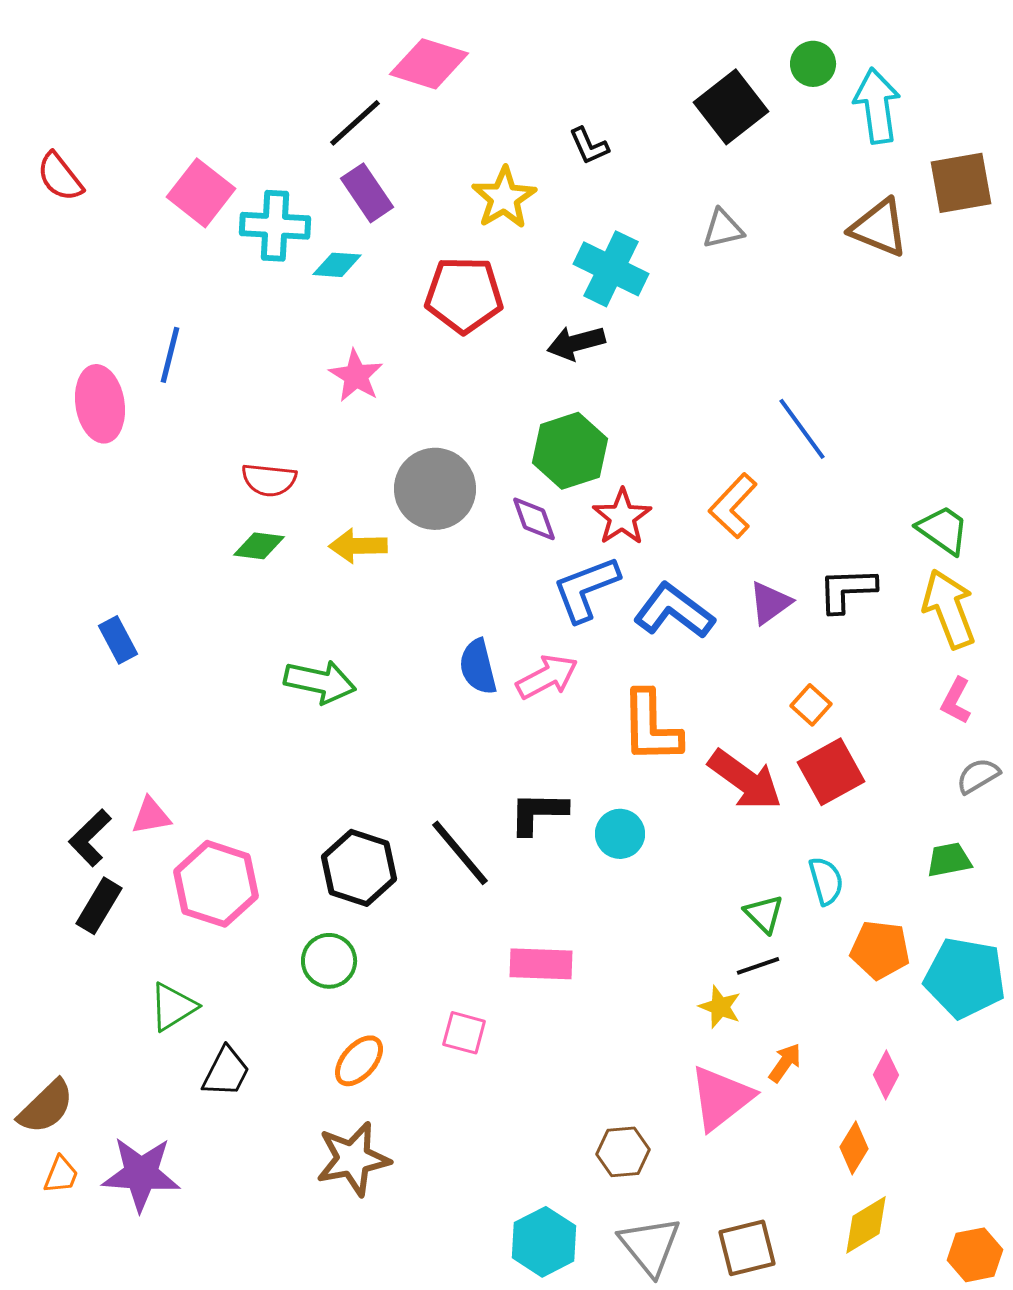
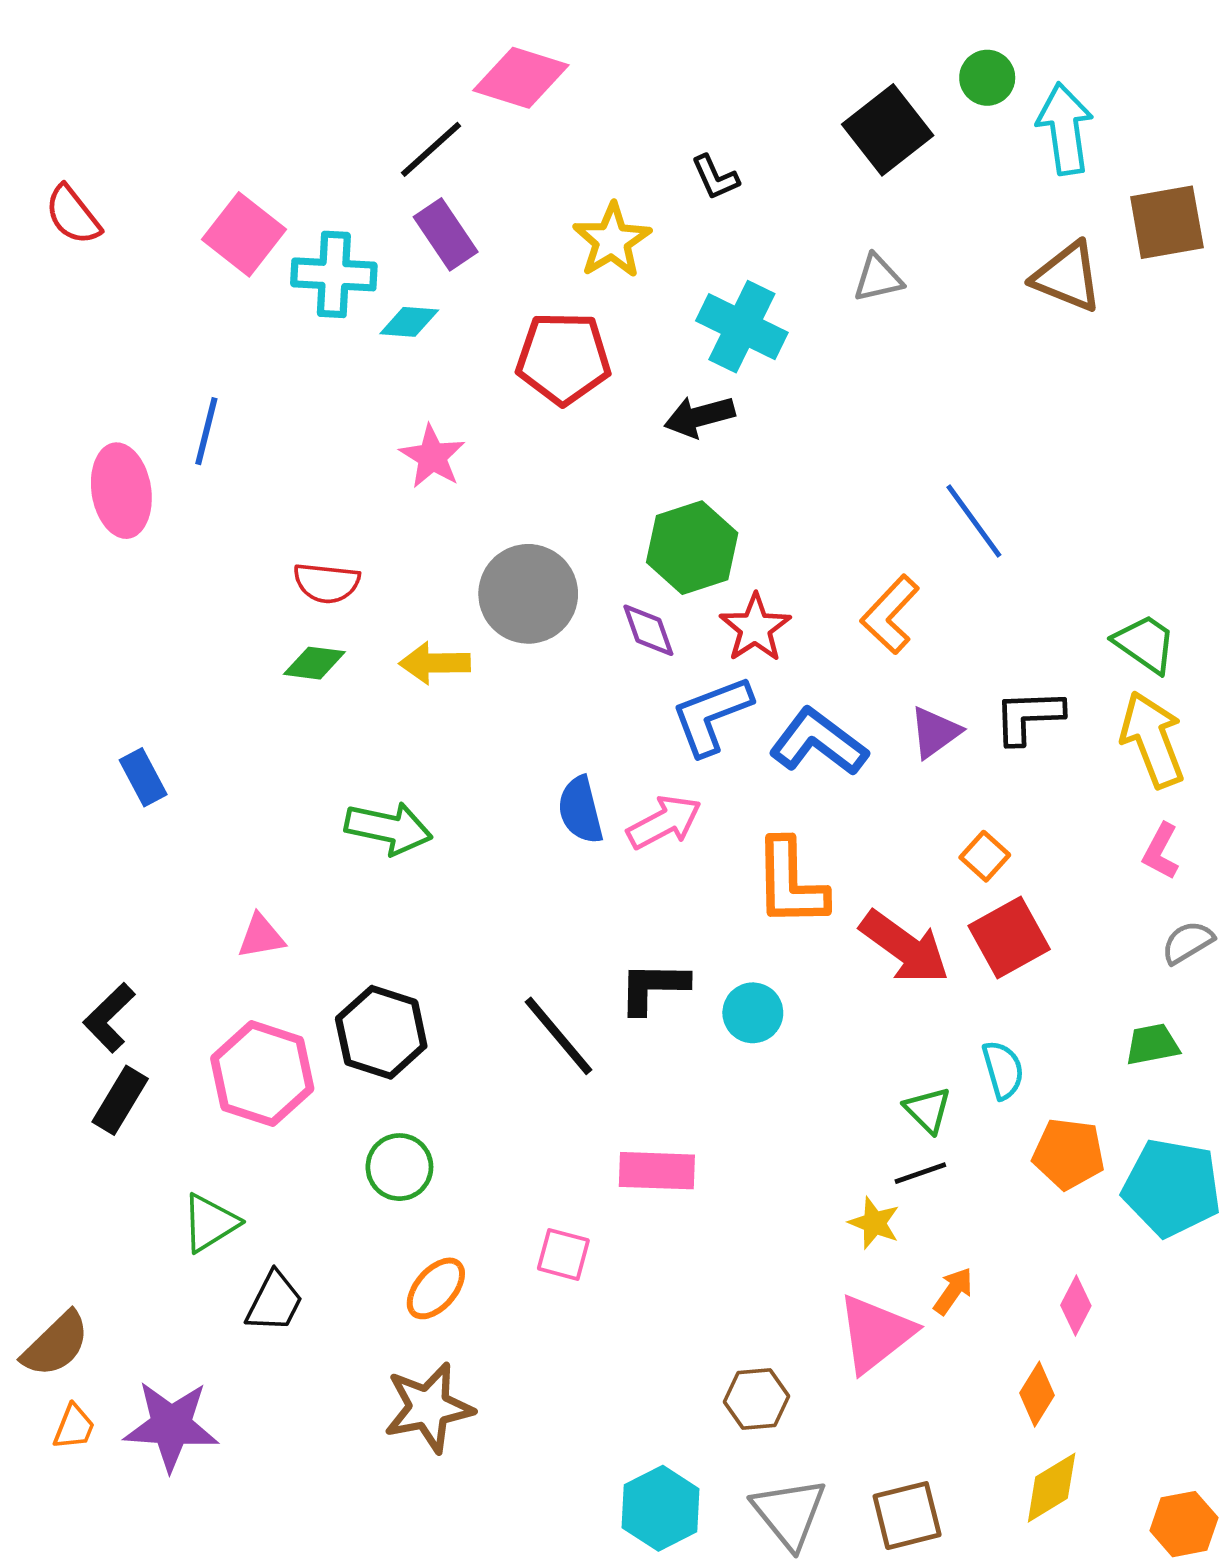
pink triangle: (151, 816) -> (261, 936), moved
black hexagon: (359, 868) -> (381, 1032), moved

